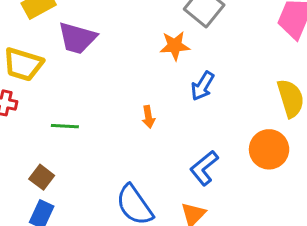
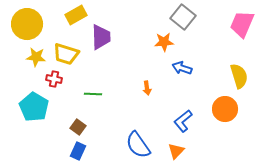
purple trapezoid: (77, 38) -> (101, 37), turned -108
blue arrow: (203, 86) -> (182, 68), turned 78

